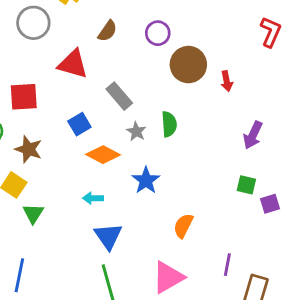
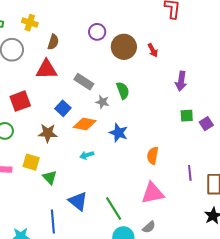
brown semicircle: (107, 31) -> (53, 42), moved
brown star: (29, 149) -> (48, 133), moved
blue triangle: (108, 236) -> (78, 201), moved
pink triangle: (168, 277) -> (153, 193), turned 35

